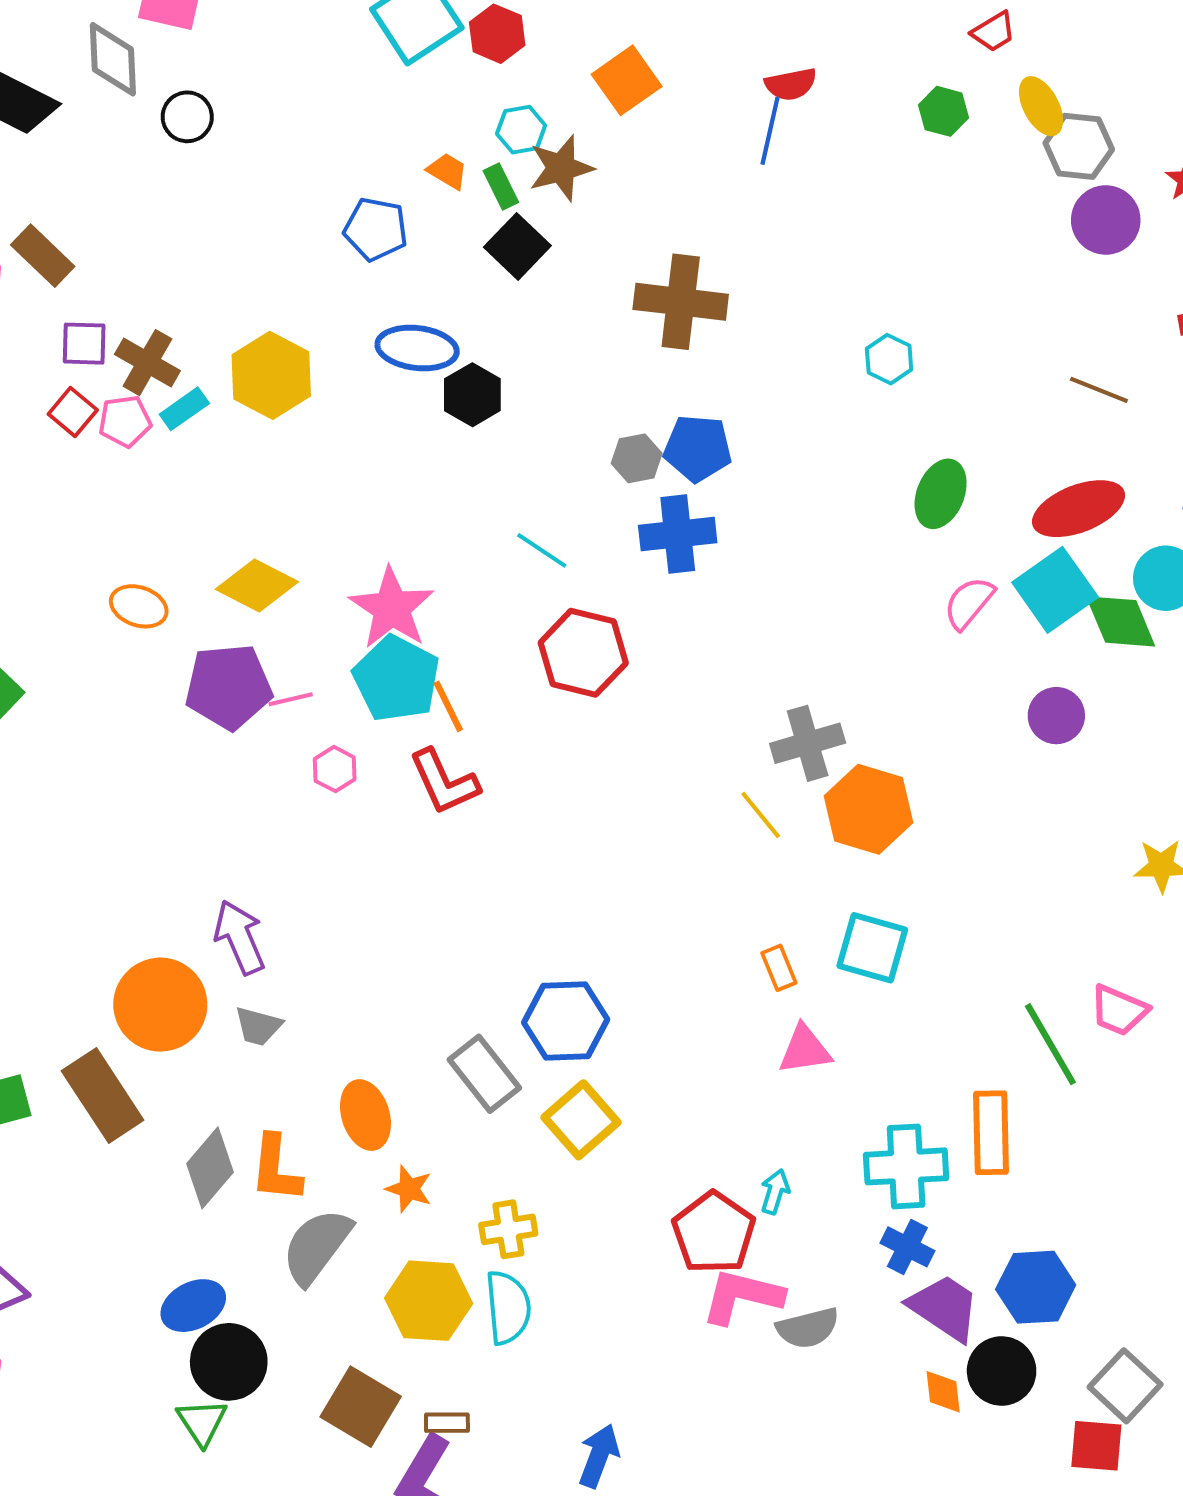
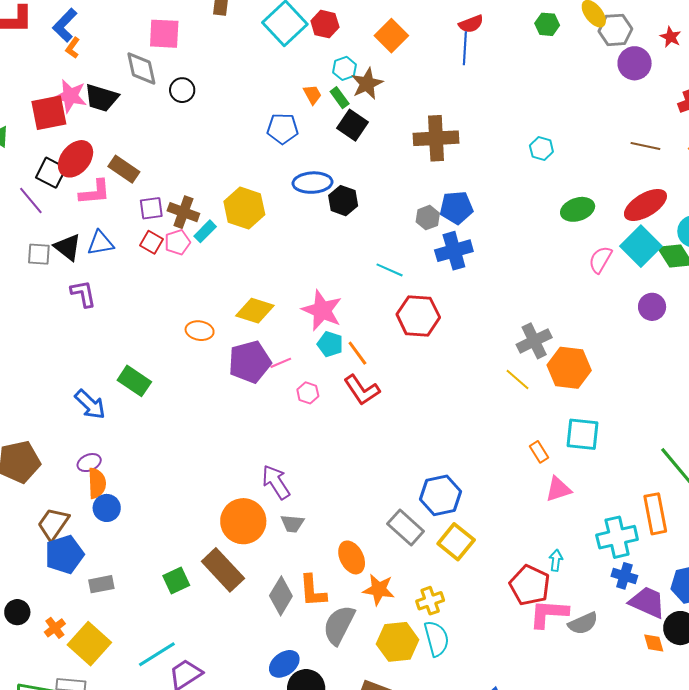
orange trapezoid: (447, 171) -> (312, 95), turned 40
green ellipse: (941, 494) -> (578, 209), turned 60
cyan pentagon: (396, 679) -> (330, 344), size x0.6
orange star: (409, 1189) -> (379, 590), size x1.4

